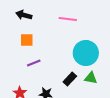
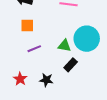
green triangle: (91, 78) -> (64, 46), moved

